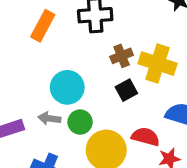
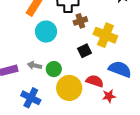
brown cross: (122, 56) -> (80, 21), moved
cyan circle: (67, 87) -> (46, 32), moved

